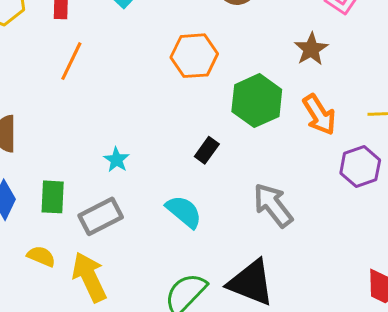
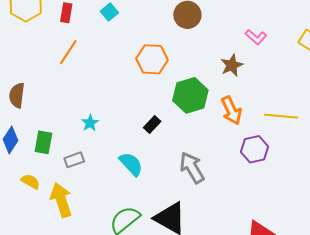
gray rectangle: (101, 216) -> (74, 160), size x0.7

